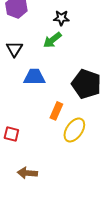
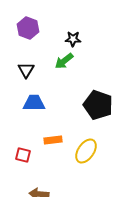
blue trapezoid: (34, 77) -> (34, 103), moved
orange rectangle: (56, 111) -> (53, 140), moved, turned 60

